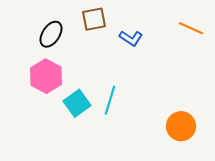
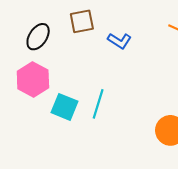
cyan square: (77, 103) -> (65, 107), turned -32

